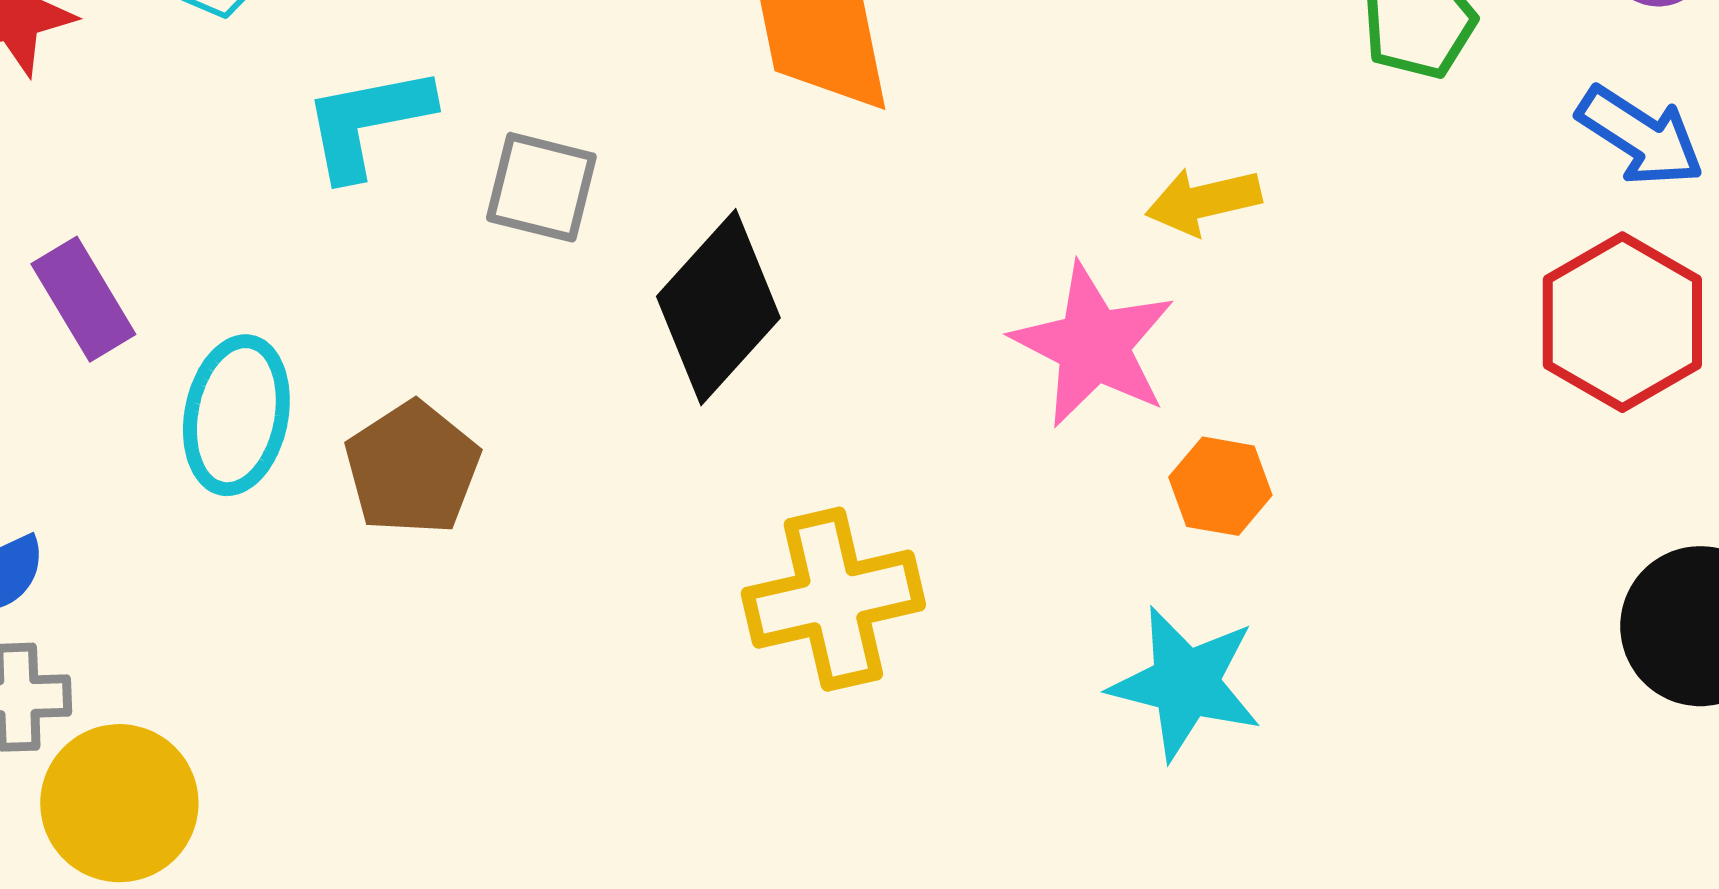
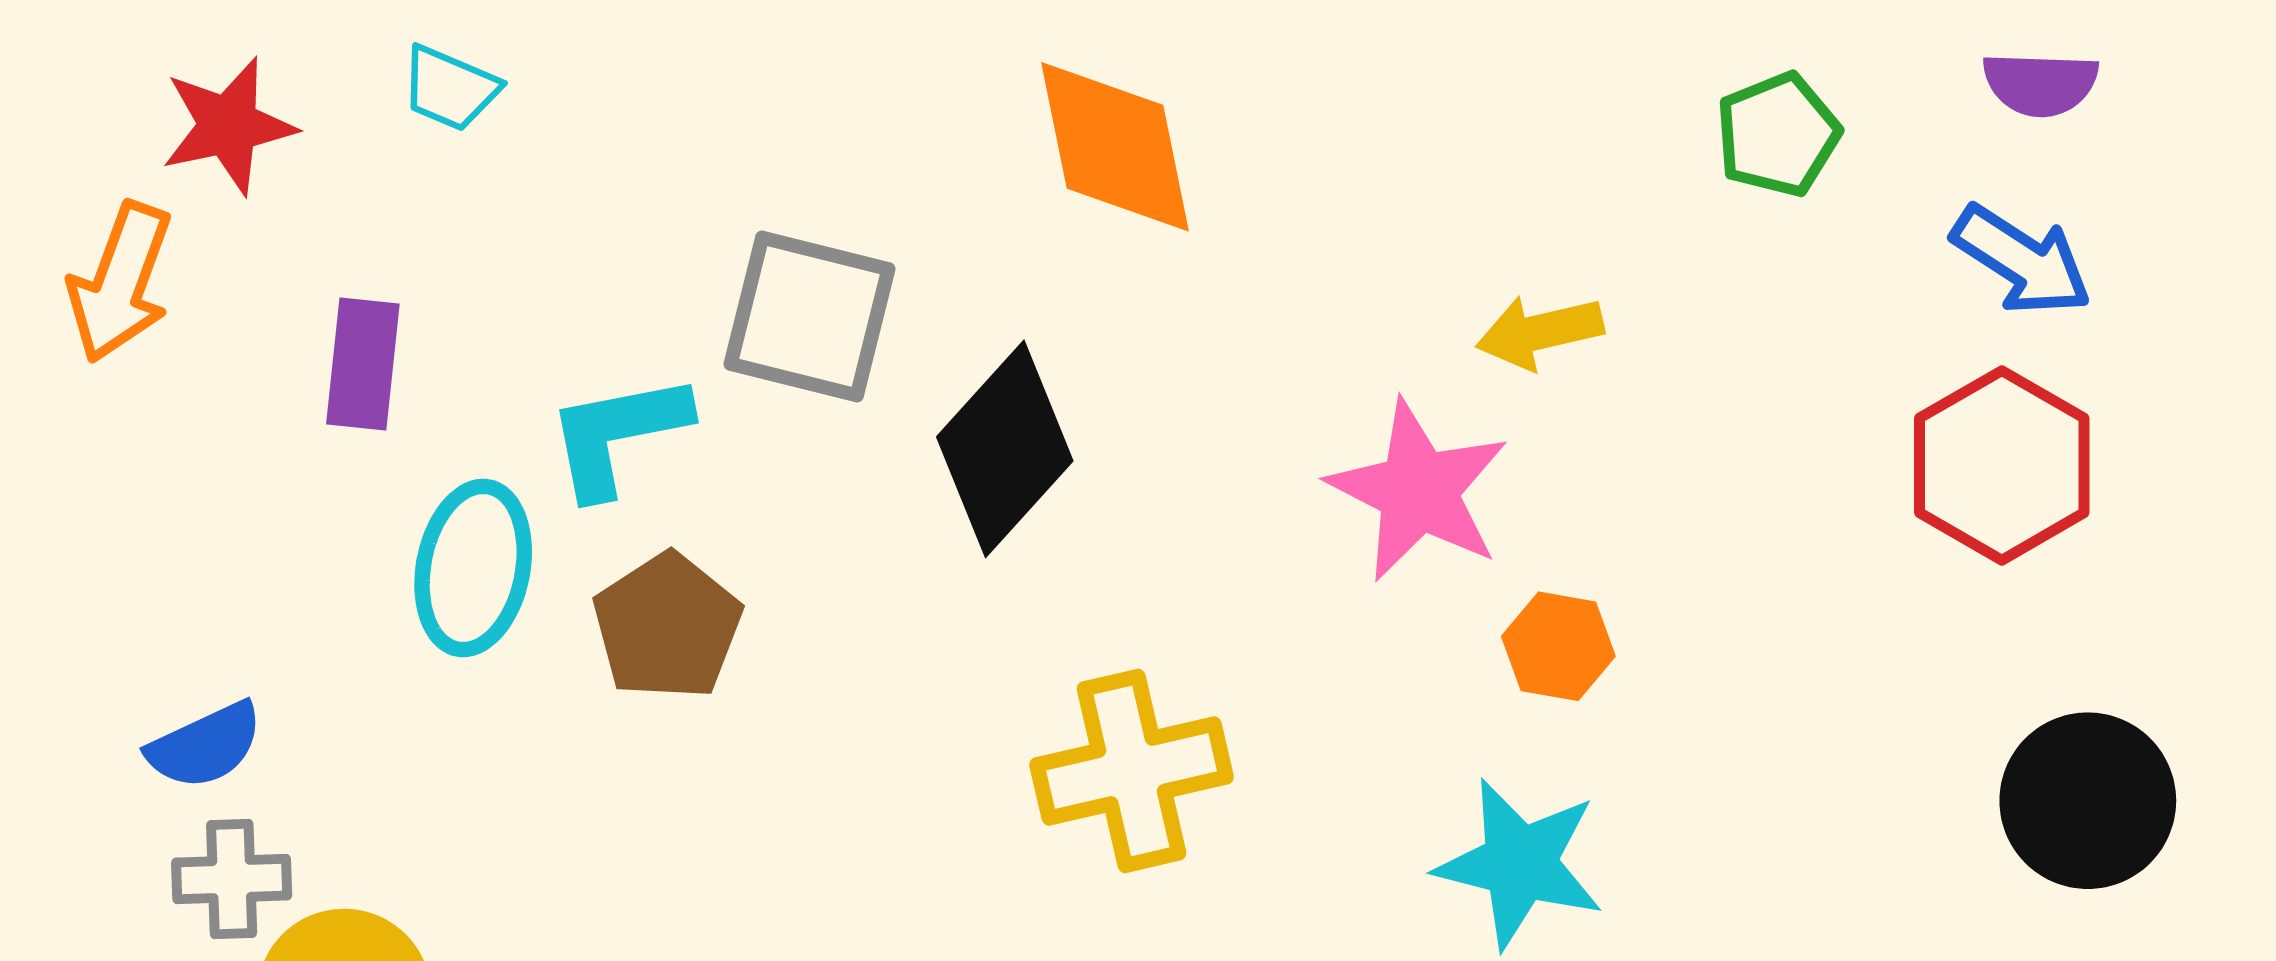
cyan L-shape: (367, 122) -> (618, 435), moved
gray square: (541, 187) -> (810, 317), size x1.4
purple rectangle: (83, 299) -> (363, 364), moved, turned 37

